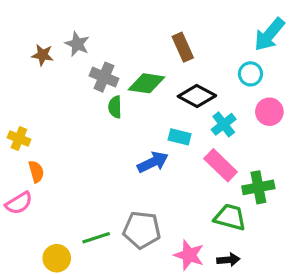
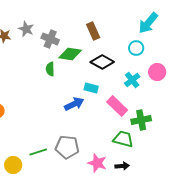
gray cross: (104, 77) -> (50, 39), moved
pink circle: (269, 112) -> (157, 72), moved
cyan cross: (224, 124) -> (132, 80), moved

